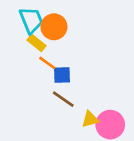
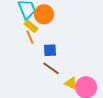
orange line: (47, 63) -> (30, 37), moved, turned 32
yellow triangle: (90, 119) -> (71, 83), turned 40

